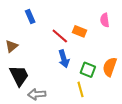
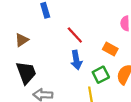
orange rectangle: (80, 31) -> (110, 49), moved
green square: (88, 70) -> (101, 75), turned 35

